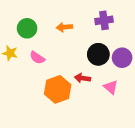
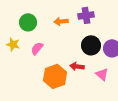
purple cross: (104, 20) -> (86, 15), moved
pink semicircle: (37, 58) -> (37, 48), turned 96

